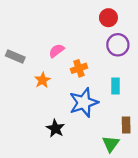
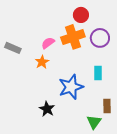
red circle: (108, 18) -> (81, 15), moved
orange cross: (79, 68) -> (73, 37), moved, size x1.6
orange star: (42, 80) -> (42, 62), moved

